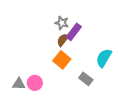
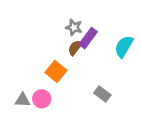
cyan semicircle: (104, 58) -> (124, 46), moved
orange square: (62, 60) -> (56, 71), moved

